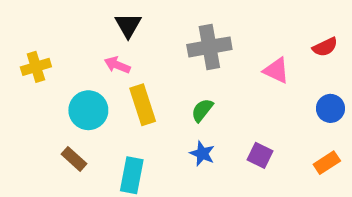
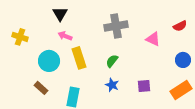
black triangle: (128, 25) -> (60, 14), moved
yellow cross: (36, 67) -> (20, 37), turned 35
purple square: (260, 155) -> (144, 86), turned -32
orange rectangle: (327, 163) -> (181, 90), size x1.5

